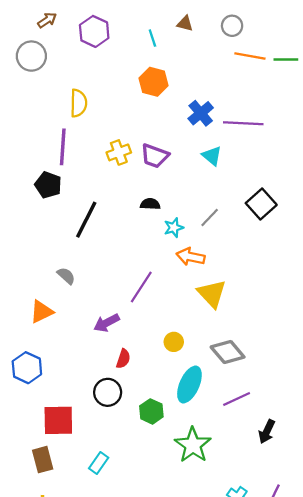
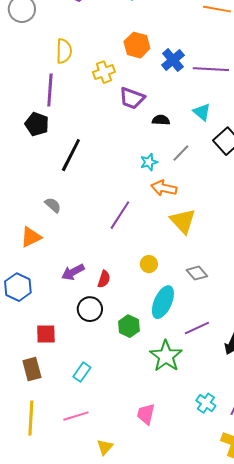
orange hexagon: (154, 82) -> (137, 45), moved
yellow cross: (119, 152) -> (104, 72), moved
cyan triangle: (212, 156) -> (202, 112), moved
black semicircle: (150, 204) -> (161, 120), moved
purple arrow: (106, 323) -> (73, 272), moved
gray diamond: (228, 352) -> (197, 273), size x0.7
purple line: (237, 399) -> (197, 328), moved
red square: (58, 420) -> (46, 334), size x0.7

